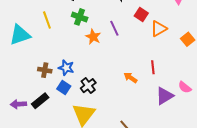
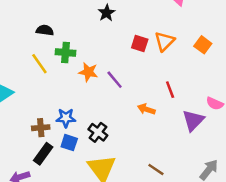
red square: (141, 14) -> (140, 43), moved
yellow line: (47, 20) -> (39, 64), moved
purple line: (114, 28) -> (115, 80), moved
black rectangle: (40, 101) -> (43, 154), moved

